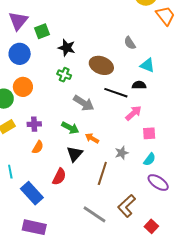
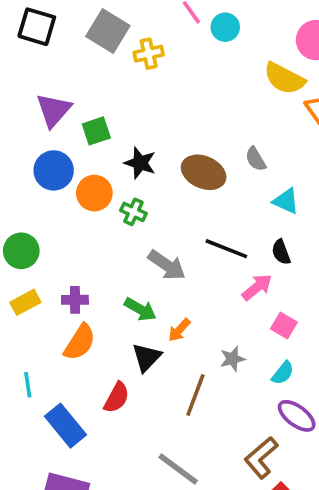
brown ellipse: (101, 65) -> (204, 172), moved
black semicircle: (139, 85) -> (281, 252), moved, turned -112
orange circle: (23, 87) -> (94, 193), moved
pink square: (149, 133) -> (284, 325), turned 32
orange arrow: (92, 138) -> (179, 330), turned -80
orange semicircle: (38, 147) -> (80, 342), size x1.5
brown L-shape: (127, 206) -> (261, 458), moved

